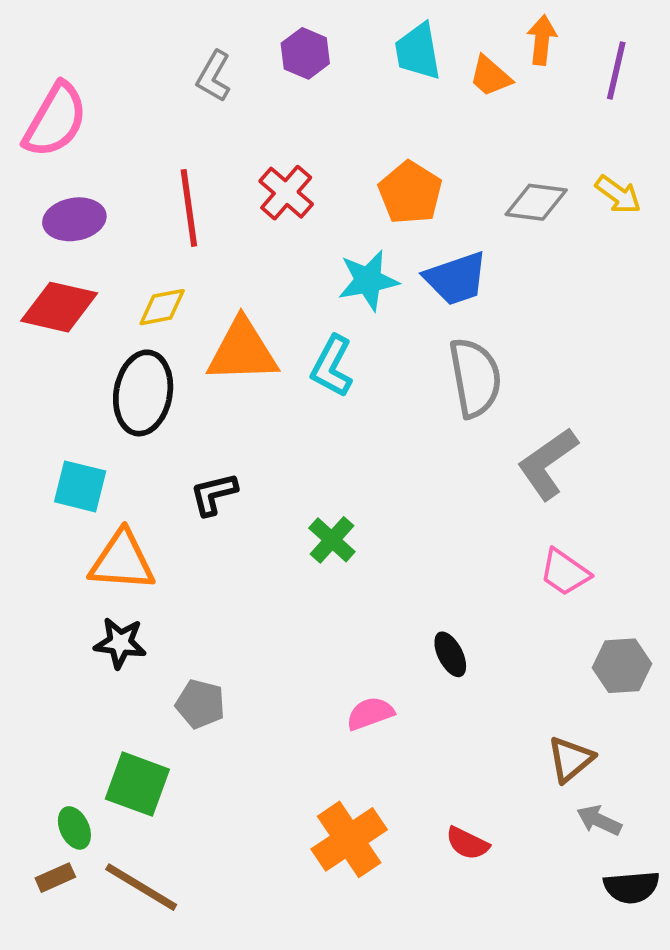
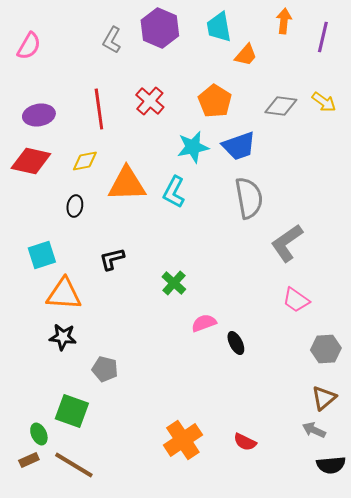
purple hexagon: (305, 53) -> (160, 28), size x1.5
orange trapezoid: (490, 76) -> (246, 55), moved, turned -90
pink semicircle: (55, 120) -> (29, 46), moved, size x0.7
black ellipse: (143, 393) -> (75, 206), size x0.5
cyan square: (80, 486) -> (42, 255), turned -32
pink semicircle: (370, 713) -> (204, 323), moved
brown triangle: (570, 759) -> (324, 398), moved

